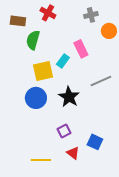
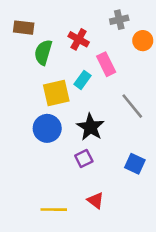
red cross: (48, 13) -> (79, 39), moved
gray line: (101, 81) -> (132, 106), turned 75
purple square: (64, 131) -> (84, 158), moved
blue square: (95, 142) -> (135, 164), moved

